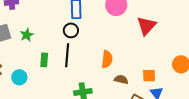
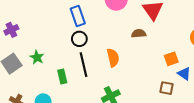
orange semicircle: (107, 59) -> (113, 58), moved
brown semicircle: (121, 80) -> (139, 33), moved

